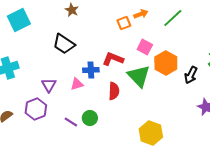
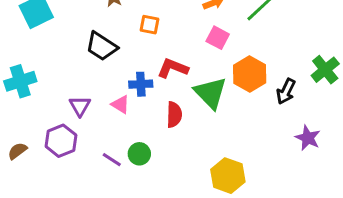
orange square: (124, 23) -> (150, 25), moved, turned 32
pink square: (145, 47) -> (218, 38), moved
pink triangle: (77, 84) -> (120, 104), turned 48

